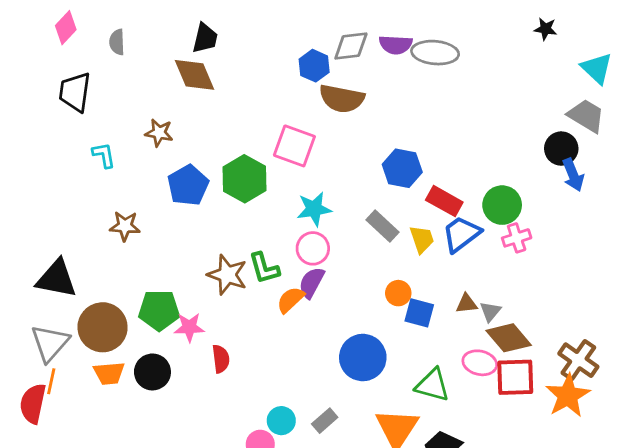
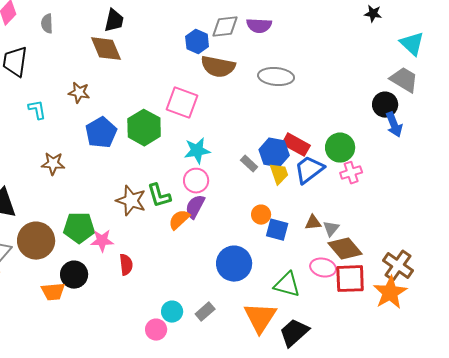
gray ellipse: (435, 53) -> (276, 77), moved
blue hexagon: (402, 168) -> (274, 153), moved
gray rectangle: (382, 226) -> (249, 164), size x0.7
orange trapezoid: (109, 373) -> (53, 292), moved

